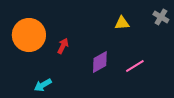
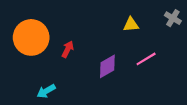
pink line: (135, 66) -> (146, 59), moved

